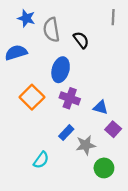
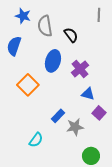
blue semicircle: (16, 53) -> (14, 46), turned -54
purple cross: (70, 98) -> (80, 69), moved, turned 30
green circle: (104, 168) -> (91, 156), moved

